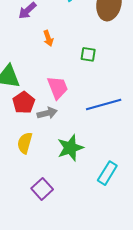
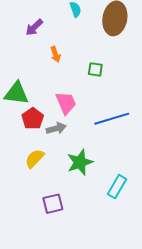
yellow semicircle: (25, 143) -> (35, 158), turned 30
purple square: (42, 189) -> (53, 204), turned 30

